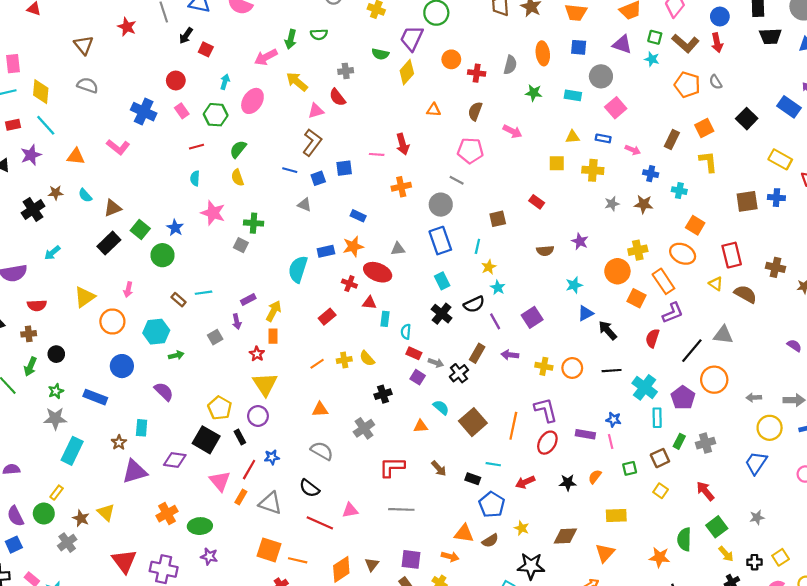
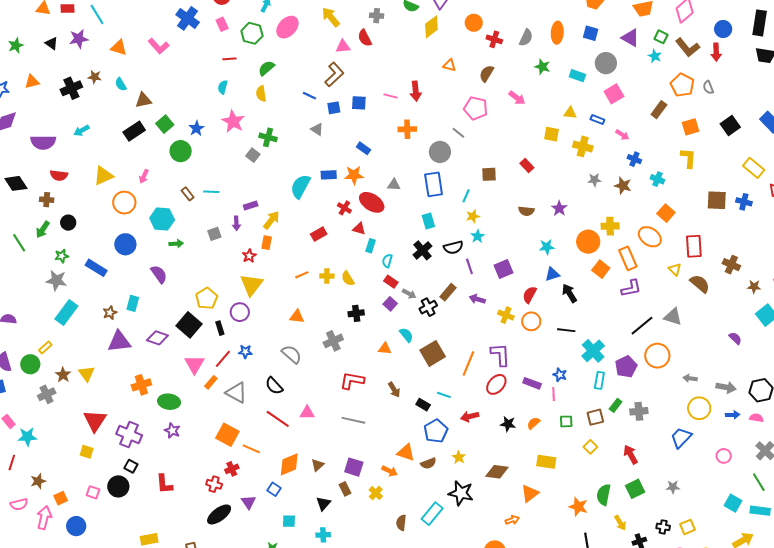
brown rectangle: (672, 139) -> (659, 110), moved
red semicircle: (652, 338) -> (530, 295), moved
yellow arrow: (726, 554) -> (620, 523), moved

